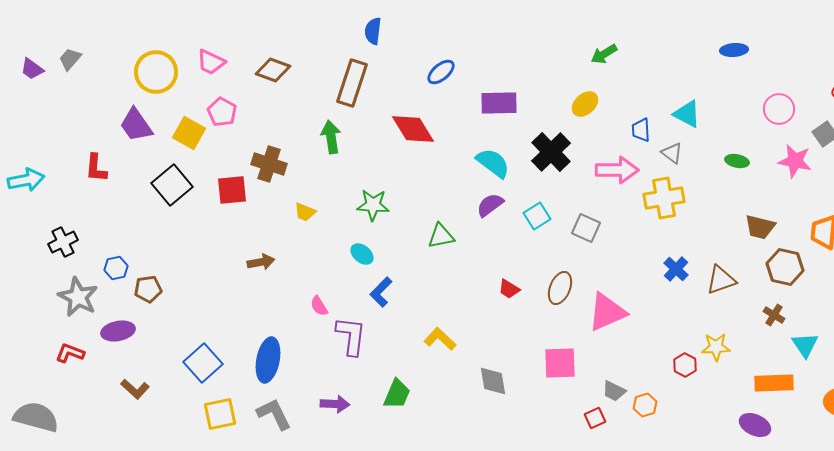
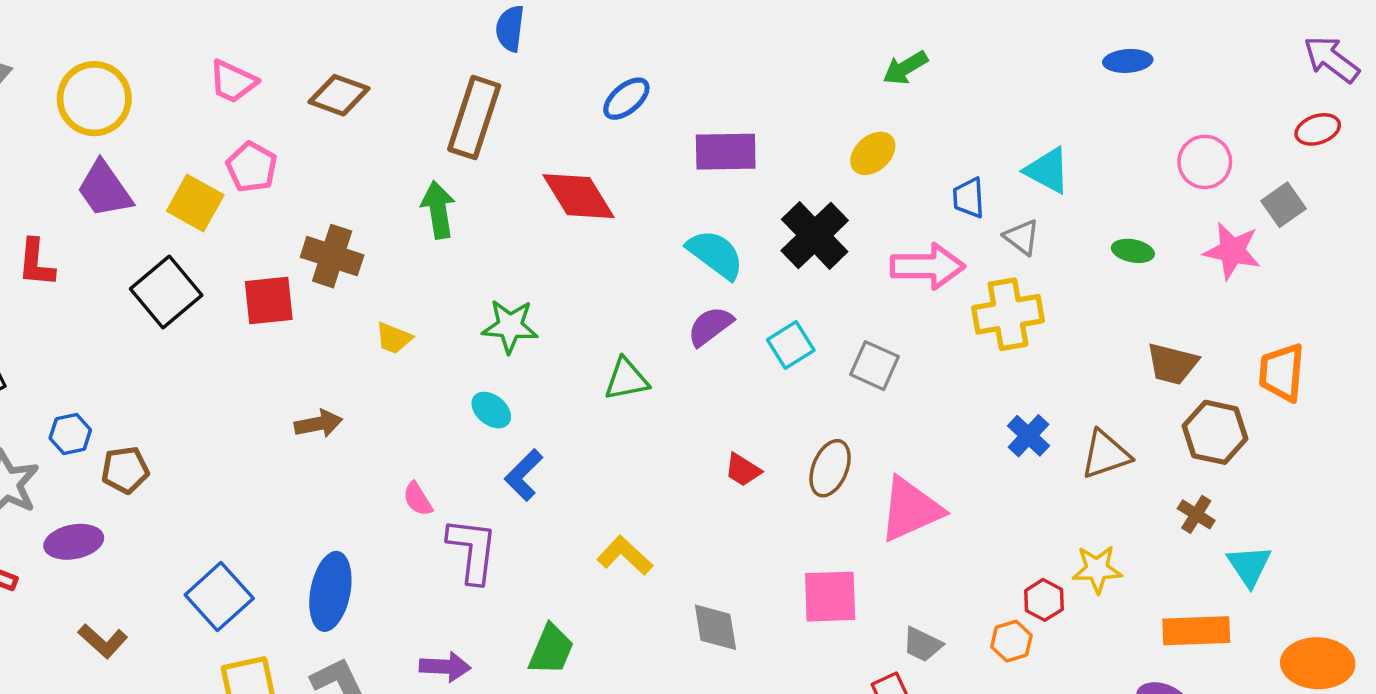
yellow circle: (156, 72) -> (94, 99), moved
orange hexagon: (645, 405) -> (1011, 641), moved

